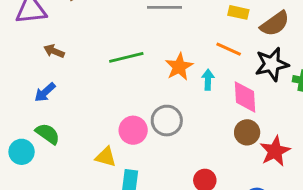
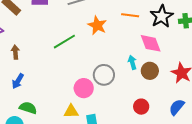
brown arrow: (54, 51) -> (15, 52), turned 80
orange star: (179, 67) -> (97, 25), moved
cyan arrow: (208, 80) -> (132, 62), moved
brown circle: (247, 132) -> (150, 71), moved

